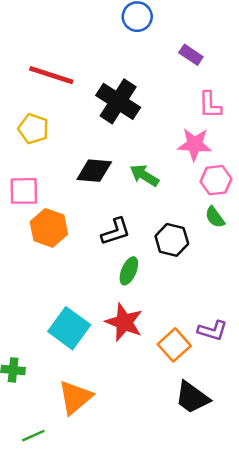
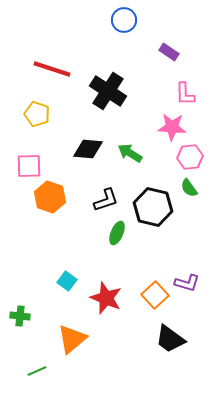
black hexagon: (172, 240) -> (153, 207), size x1.4
red star: (124, 322) -> (106, 298), moved
cyan square: (69, 328) -> (67, 281), size x0.6

